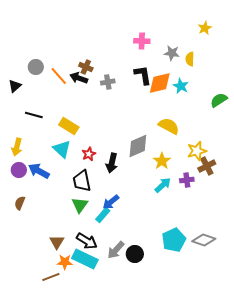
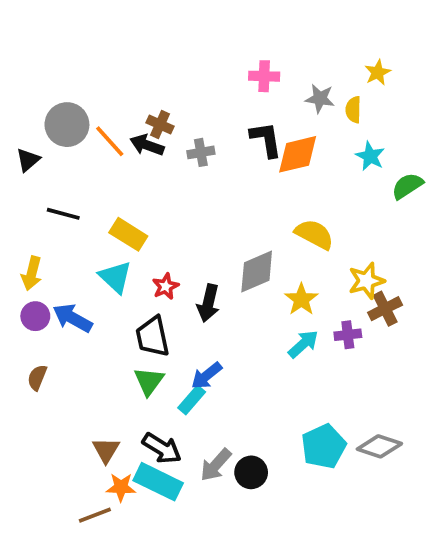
yellow star: (205, 28) -> (378, 72), moved
gray circle: (36, 67) -> (67, 125), size x1.5
cyan star: (181, 86) -> (370, 156), moved

